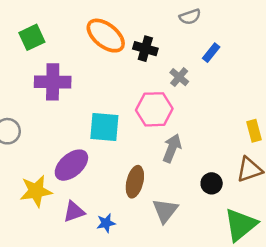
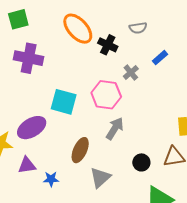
gray semicircle: (190, 17) -> (138, 28), moved

